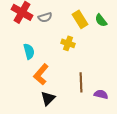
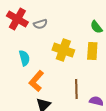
yellow rectangle: (80, 19) -> (92, 51), moved, turned 36
yellow cross: (68, 43) -> (63, 50), size x1.5

